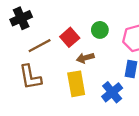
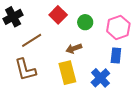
red square: (70, 37) -> (58, 15), moved

